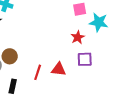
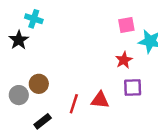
black rectangle: (13, 86) -> (43, 121), turned 40

